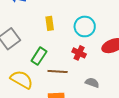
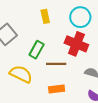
red cross: (79, 53) -> (76, 44), size x1.6

